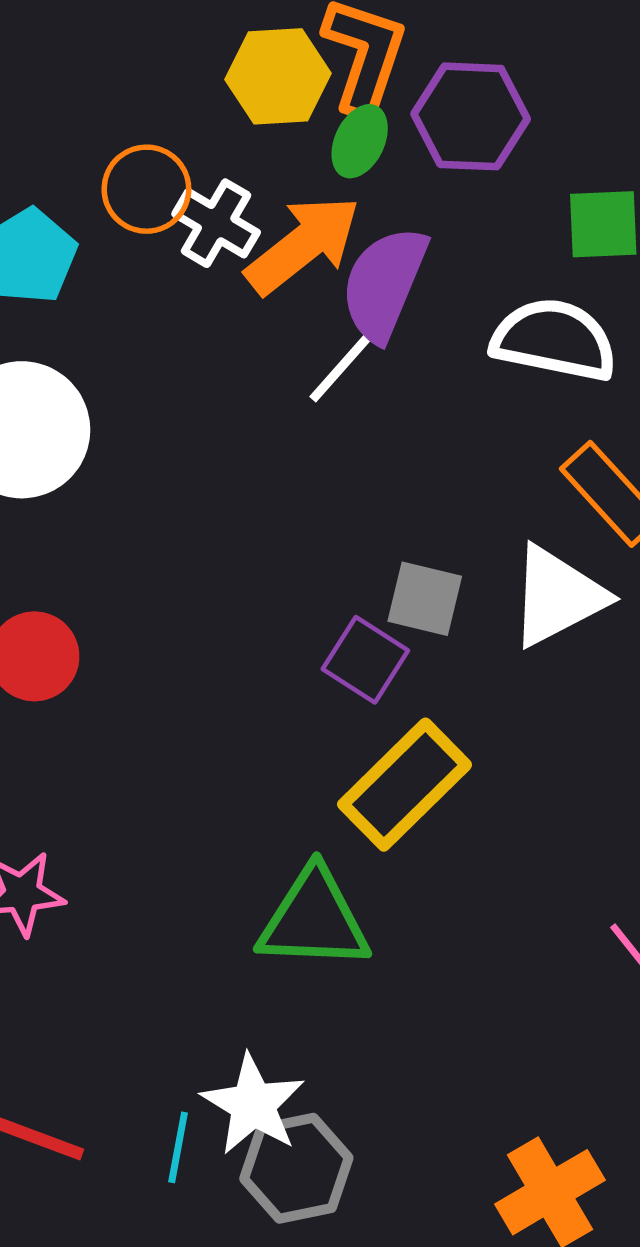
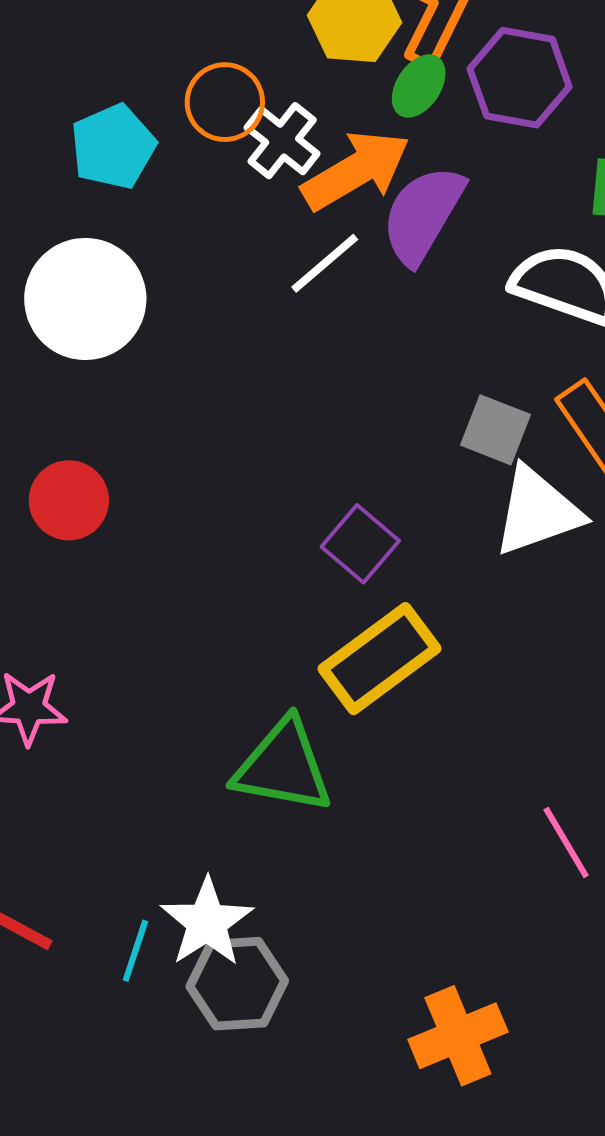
white line: (343, 365) -> (325, 263), moved
gray square: (425, 599) -> (495, 430), moved

